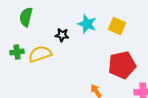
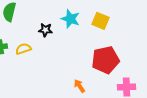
yellow semicircle: (40, 54) -> (23, 49), size x0.7

